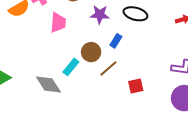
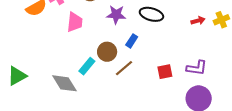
red square: (136, 86) -> (165, 72), moved

